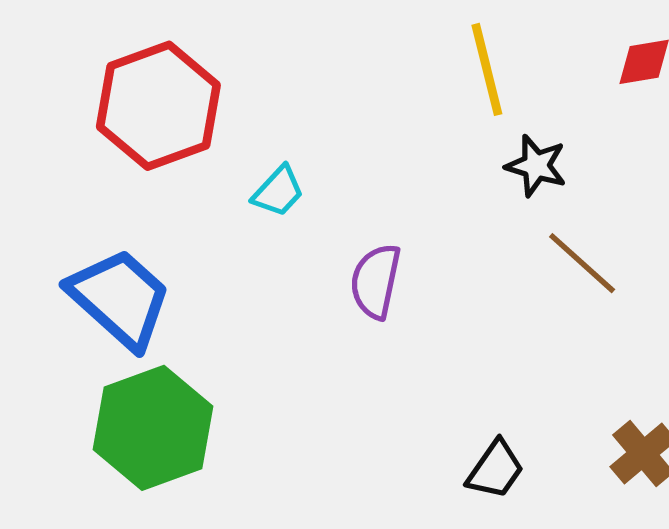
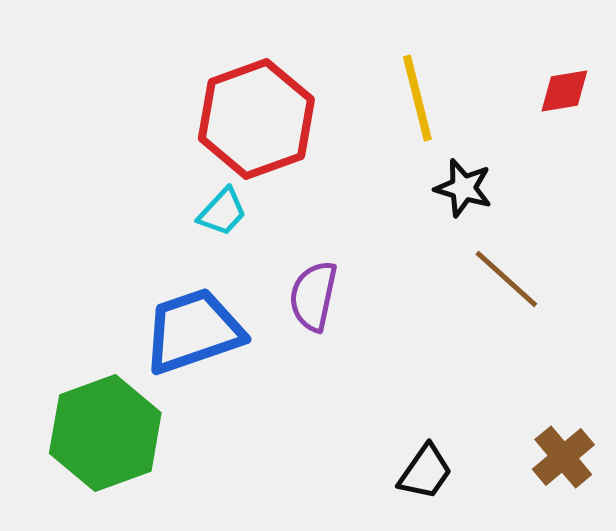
red hexagon: (158, 106) -> (256, 119), moved
blue trapezoid: (120, 298) -> (193, 331), moved, turned -61

